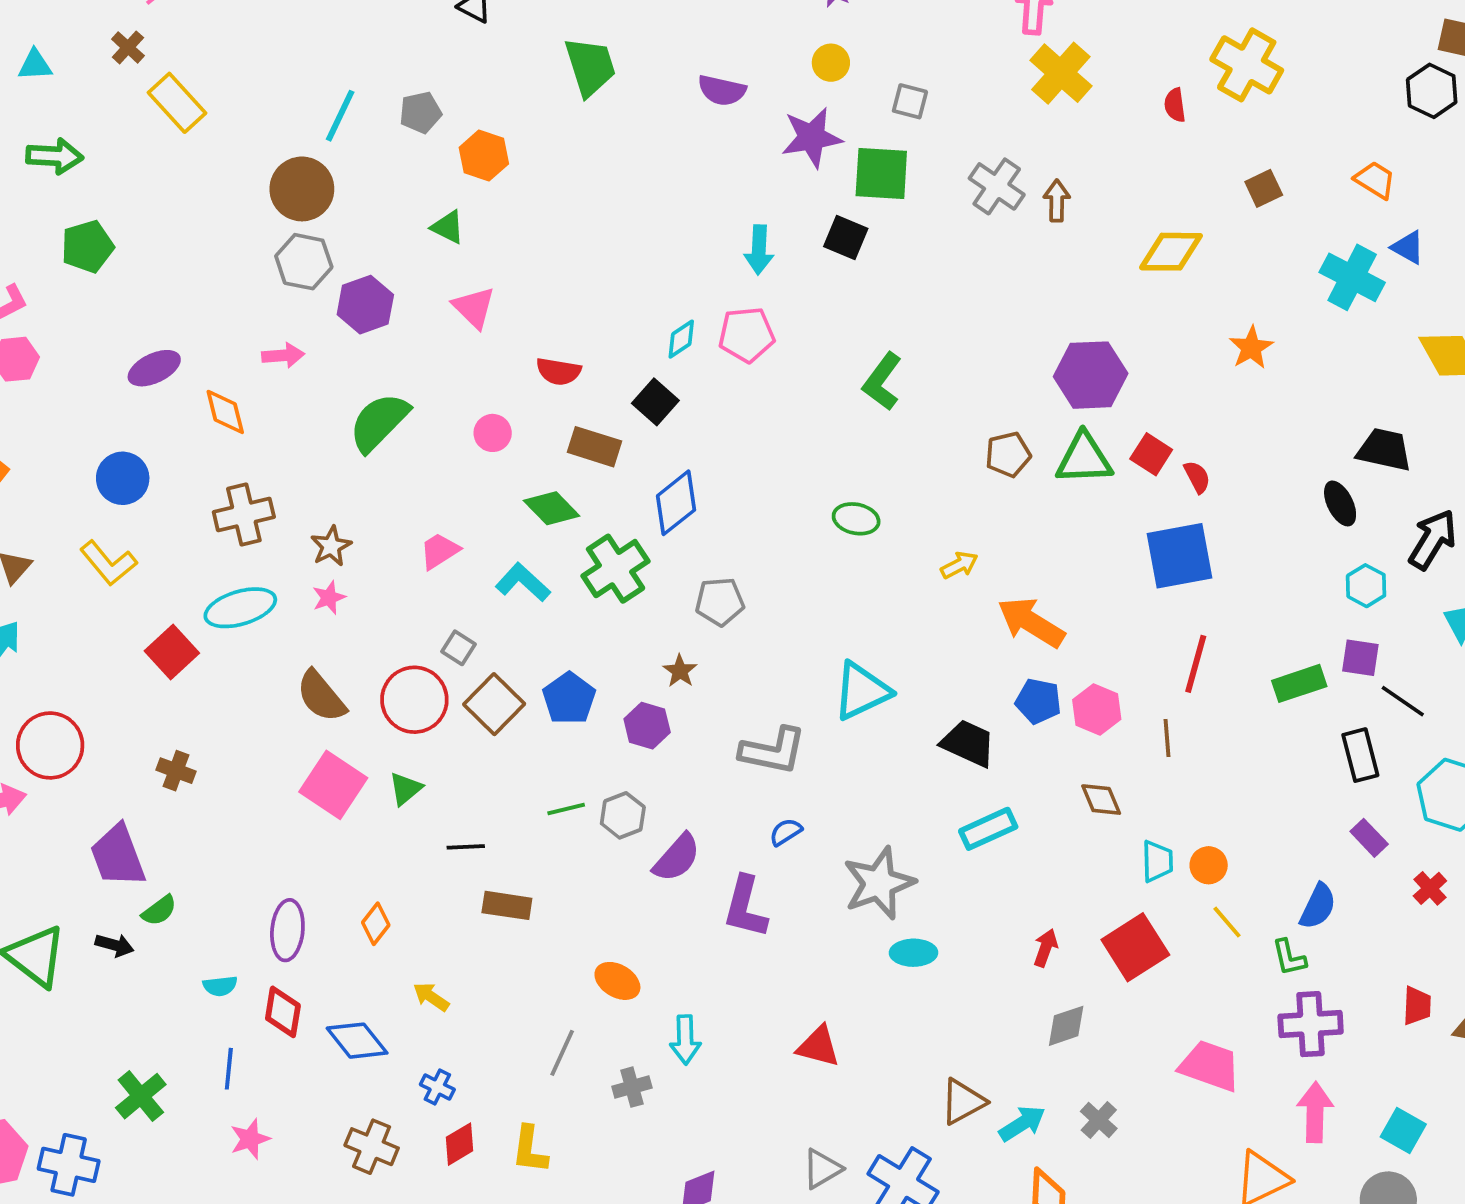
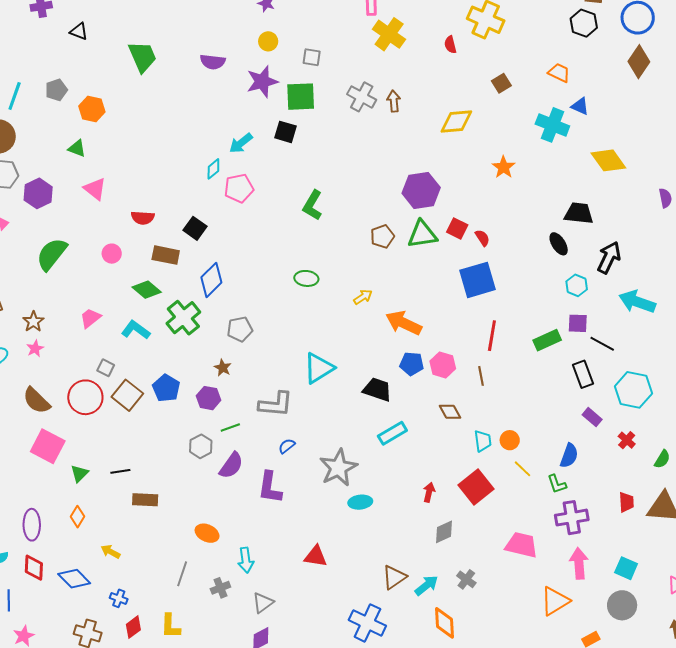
cyan arrow: (759, 250) -> (241, 143), turned 55
cyan diamond: (681, 339) -> (213, 169), moved
green triangle: (405, 789) -> (79, 473), moved
green line: (566, 809) -> (230, 427), moved
gray triangle: (822, 1169) -> (263, 603), moved

